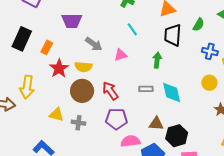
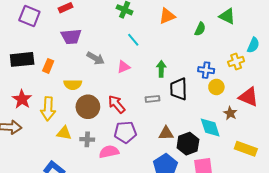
black trapezoid: (173, 35) -> (179, 89), moved
black rectangle: (22, 39) -> (22, 59), turned 65
blue cross: (210, 51) -> (206, 70), moved
yellow semicircle: (83, 67) -> (73, 85), moved
red star: (59, 68) -> (22, 99), moved
yellow arrow: (27, 87) -> (48, 109), moved
cyan diamond: (172, 93) -> (210, 127), moved
pink semicircle: (130, 141) -> (109, 152), moved

